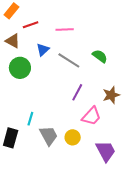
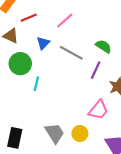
pink line: (65, 29) -> (65, 20), turned -36
purple line: (77, 92) -> (96, 70), moved
cyan line: (30, 119) -> (36, 84), moved

